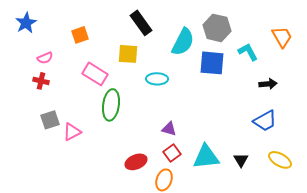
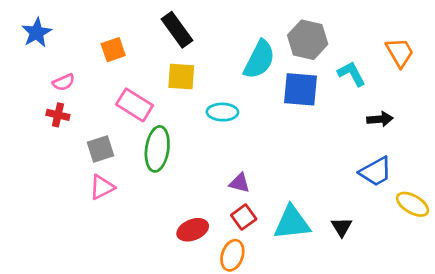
black rectangle: (141, 23) -> (177, 30), moved
gray square: (50, 120) -> (100, 149), moved
yellow ellipse: (280, 160) -> (413, 204), moved

